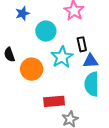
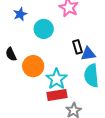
black rectangle: (82, 44) -> (78, 47), moved
cyan star: (62, 57) -> (57, 79), moved

